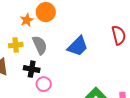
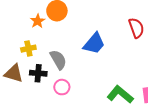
gray semicircle: (40, 45) -> (58, 60), moved
black cross: (32, 69) -> (38, 73), moved

